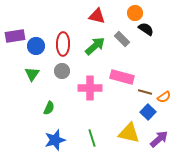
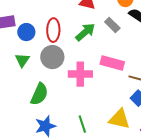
gray circle: (62, 71) -> (52, 57), size x1.5
green semicircle: (49, 108) -> (39, 94), size x1.6

